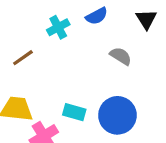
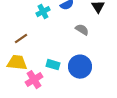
brown line: (23, 58) -> (21, 39), moved

